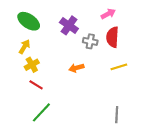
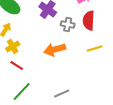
orange arrow: (76, 68) -> (55, 49), size x1.5
gray line: (117, 115) -> (62, 93), moved, turned 63

